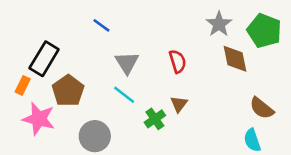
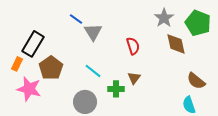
gray triangle: (127, 63) -> (93, 32), moved
green cross: (155, 119) -> (116, 89), turned 35
gray circle: (95, 136) -> (85, 102), moved

